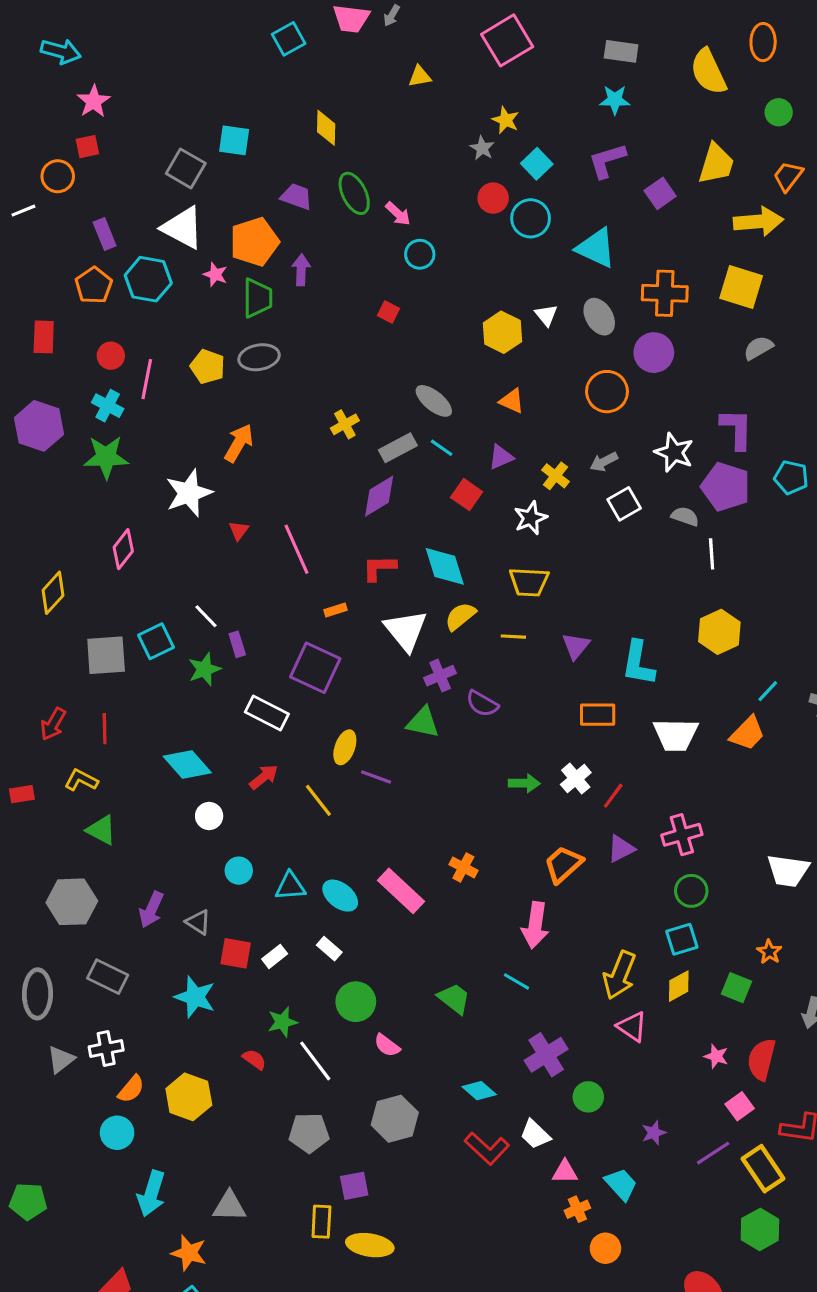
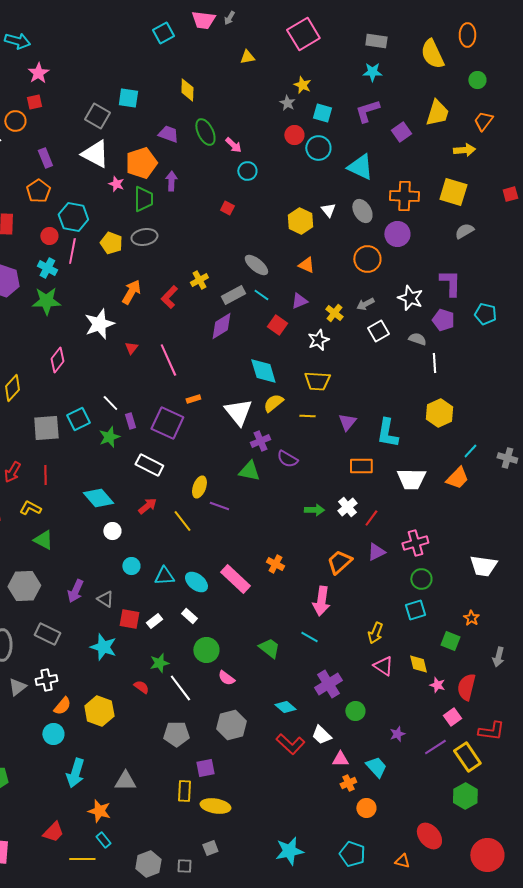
cyan square: (537, 164) -> (322, 113), turned -30
yellow arrow: (758, 221) -> (464, 150), size x0.7
cyan hexagon: (148, 279) -> (73, 217), moved
purple pentagon: (726, 487) -> (443, 320), size x0.7
red L-shape: (379, 568) -> (169, 297), moved, turned -45
purple square: (315, 668) -> (167, 423), moved
yellow arrow: (619, 975) -> (375, 633), size x0.7
yellow diamond: (679, 986) -> (418, 664), moved, turned -75

